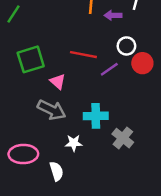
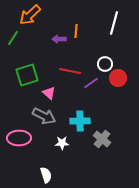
purple arrow: (113, 15) -> (59, 39), moved
pink ellipse: (23, 154) -> (19, 138), moved
white semicircle: (56, 171) -> (46, 175), moved

